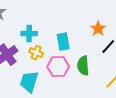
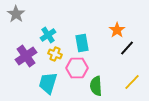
cyan cross: (29, 34) -> (48, 35), turned -35
green semicircle: (83, 66) -> (96, 86), moved

